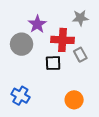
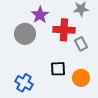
black square: (53, 63) -> (58, 69), moved
orange circle: (74, 100) -> (81, 78), moved

